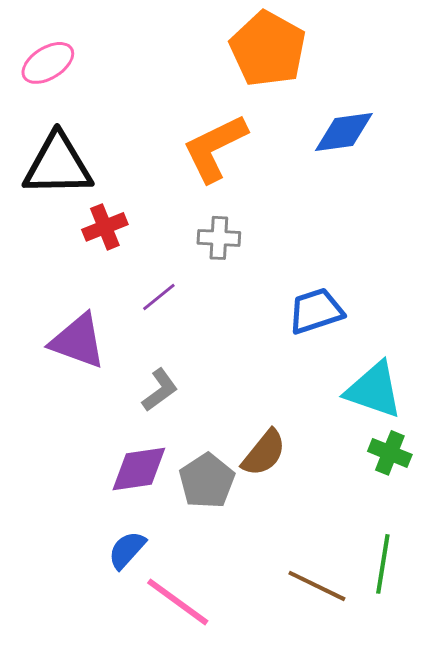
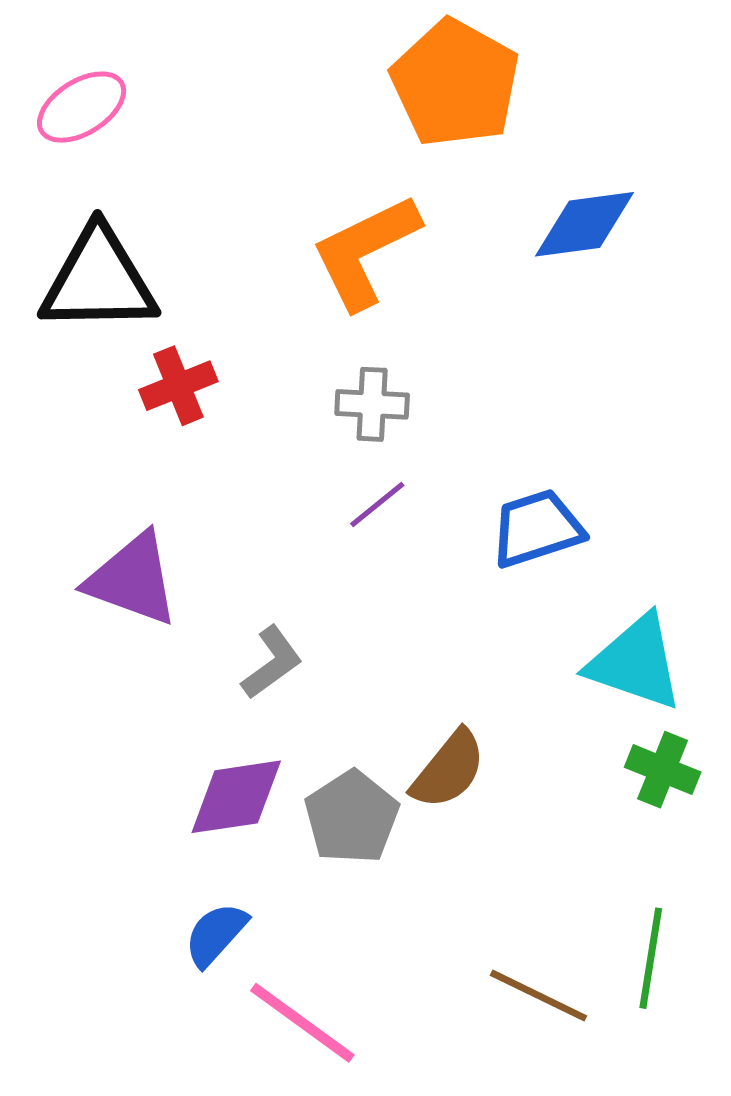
purple line: (159, 297) -> (377, 505), moved

